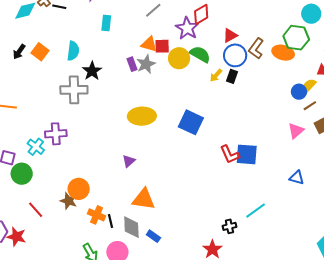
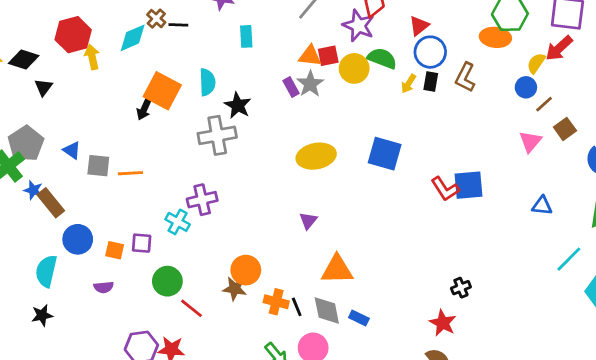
brown L-shape: (256, 49) -> (465, 77), moved
black arrow: (19, 52) -> (144, 109), moved
orange square: (40, 52) -> (162, 91), size x1.5
yellow semicircle: (309, 86) -> (536, 63), moved
green circle: (22, 174) -> (167, 281), moved
cyan line: (256, 211) -> (569, 259), moved

